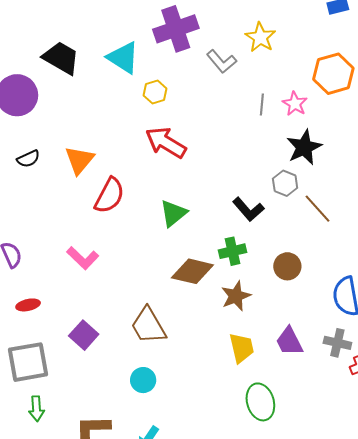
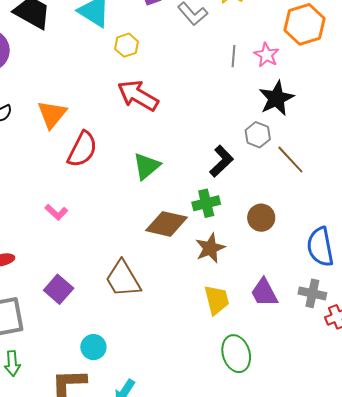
black L-shape: (248, 209) -> (221, 161), turned -92
pink L-shape: (83, 258) -> (56, 212), size x0.7
cyan circle: (143, 380) -> (93, 347), moved

